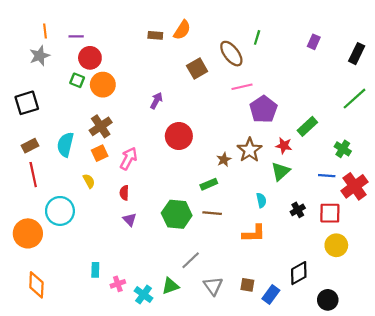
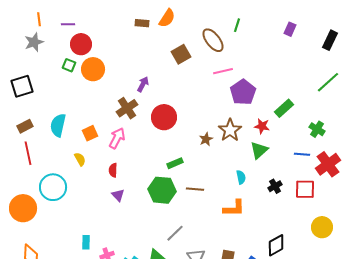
brown cross: (101, 126) -> (127, 108), moved
green rectangle: (209, 184) -> (175, 163), moved
yellow circle: (336, 245) -> (322, 227), moved

